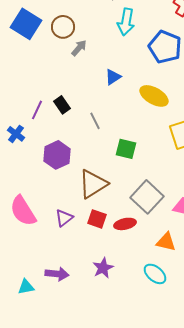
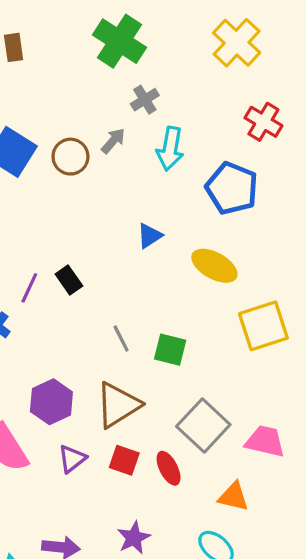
gray arrow: (79, 48) -> (113, 141), moved
gray line: (95, 121) -> (121, 339), moved
purple hexagon: (57, 155) -> (51, 402), moved
red ellipse: (125, 224) -> (169, 468), turned 75

